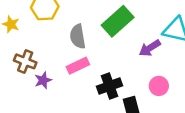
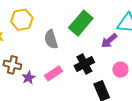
pink rectangle: (78, 66) -> (53, 73), moved
black cross: (109, 86) -> (84, 64), moved

